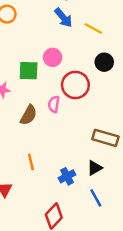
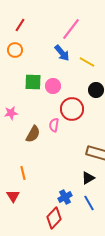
green square: (29, 71) -> (33, 82), moved
orange line: (31, 162) -> (23, 173), moved
blue cross: (67, 176) -> (65, 197), moved

